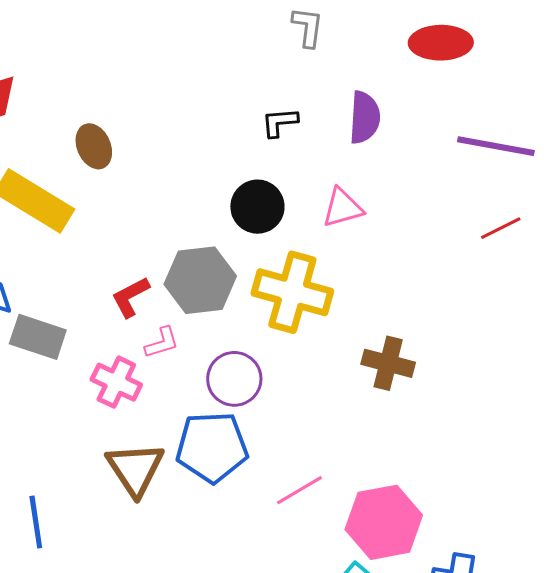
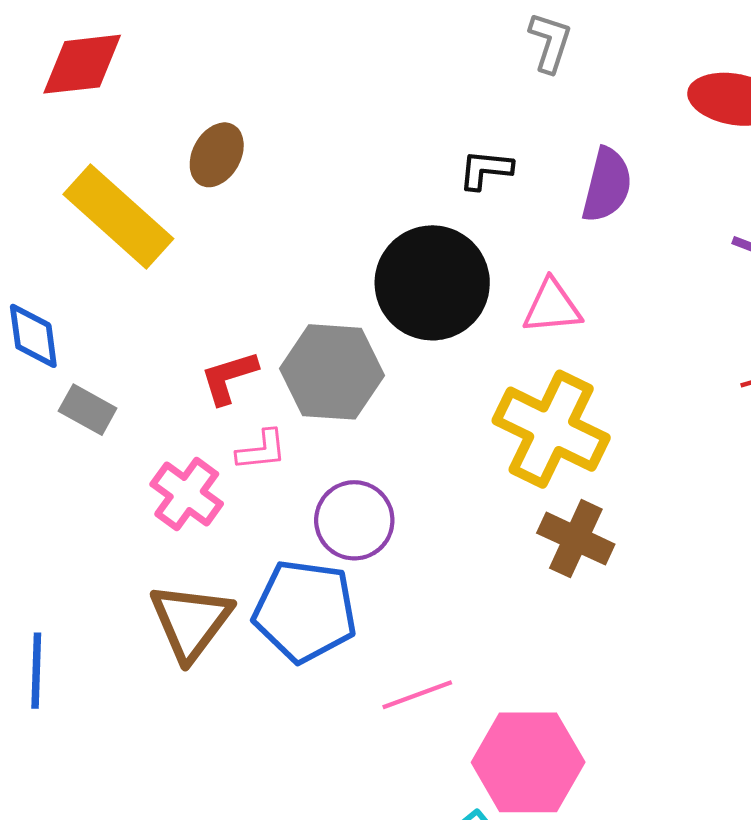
brown ellipse: (94, 146) -> (217, 155), turned 42
black circle: (257, 207) -> (432, 283), size x1.5
yellow cross: (292, 292) -> (551, 429), moved
gray rectangle: (38, 337) -> (88, 410), size x0.7

